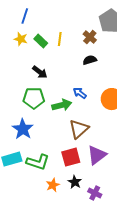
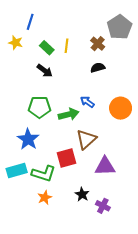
yellow star: (21, 39) -> (16, 43), moved
black arrow: (40, 72) -> (45, 71), moved
purple triangle: (97, 155) -> (105, 166), turned 35
red square: (71, 157) -> (67, 158), moved
orange star: (53, 185) -> (45, 197), moved

